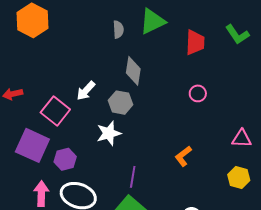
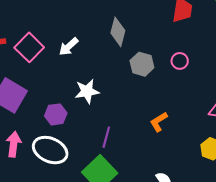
gray hexagon: (121, 103) -> (142, 64), moved
pink square: (55, 111) -> (29, 47), moved
purple hexagon: (65, 159) -> (56, 114), moved

